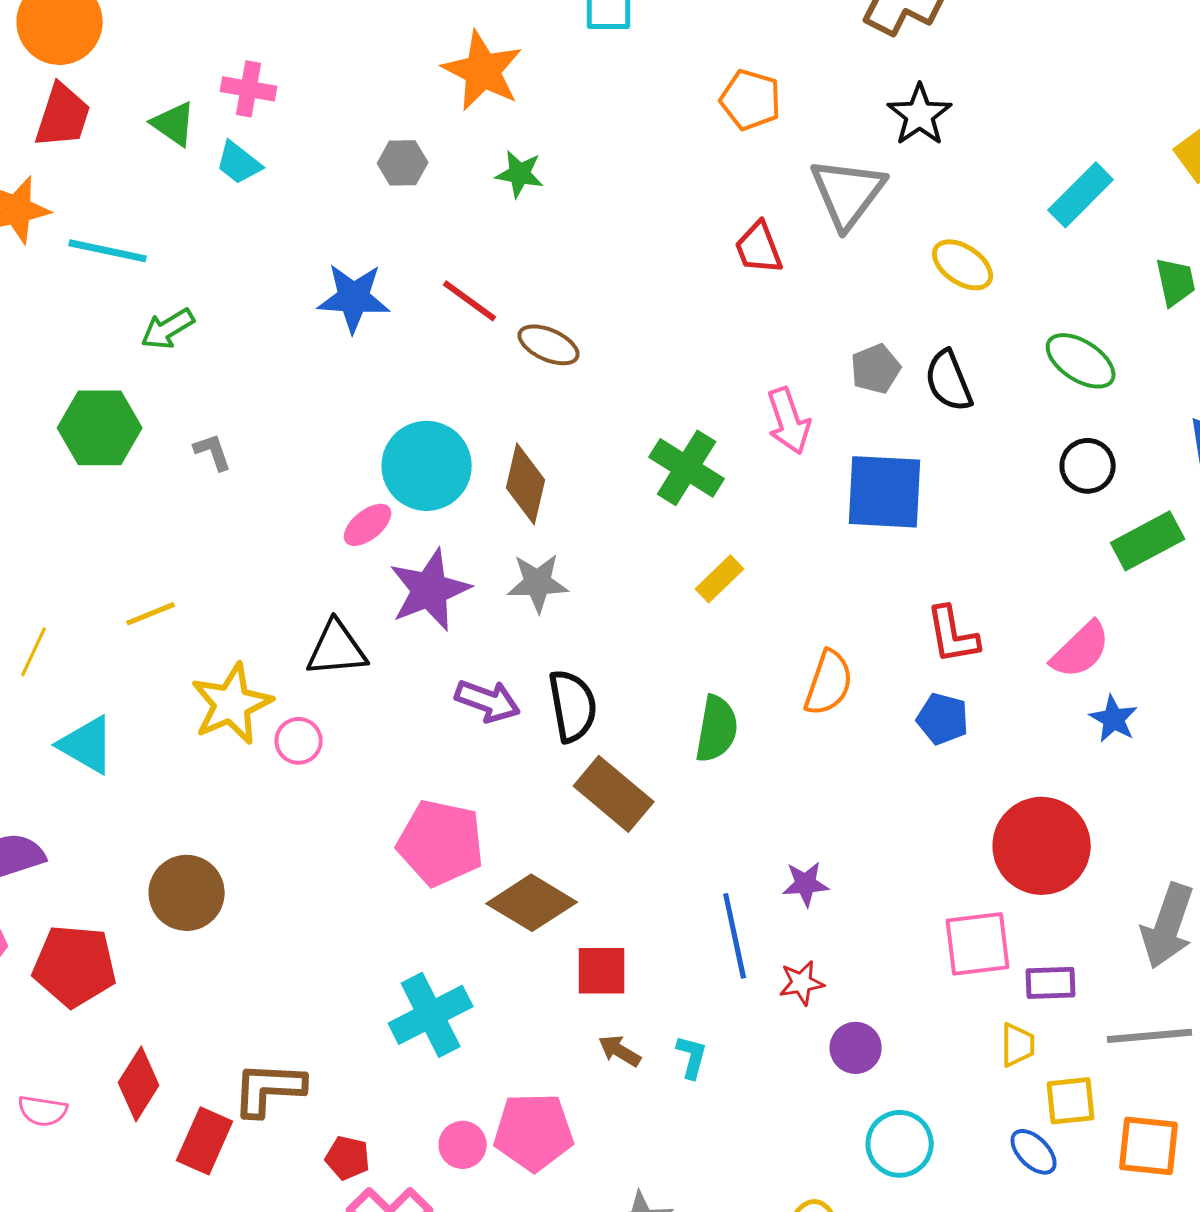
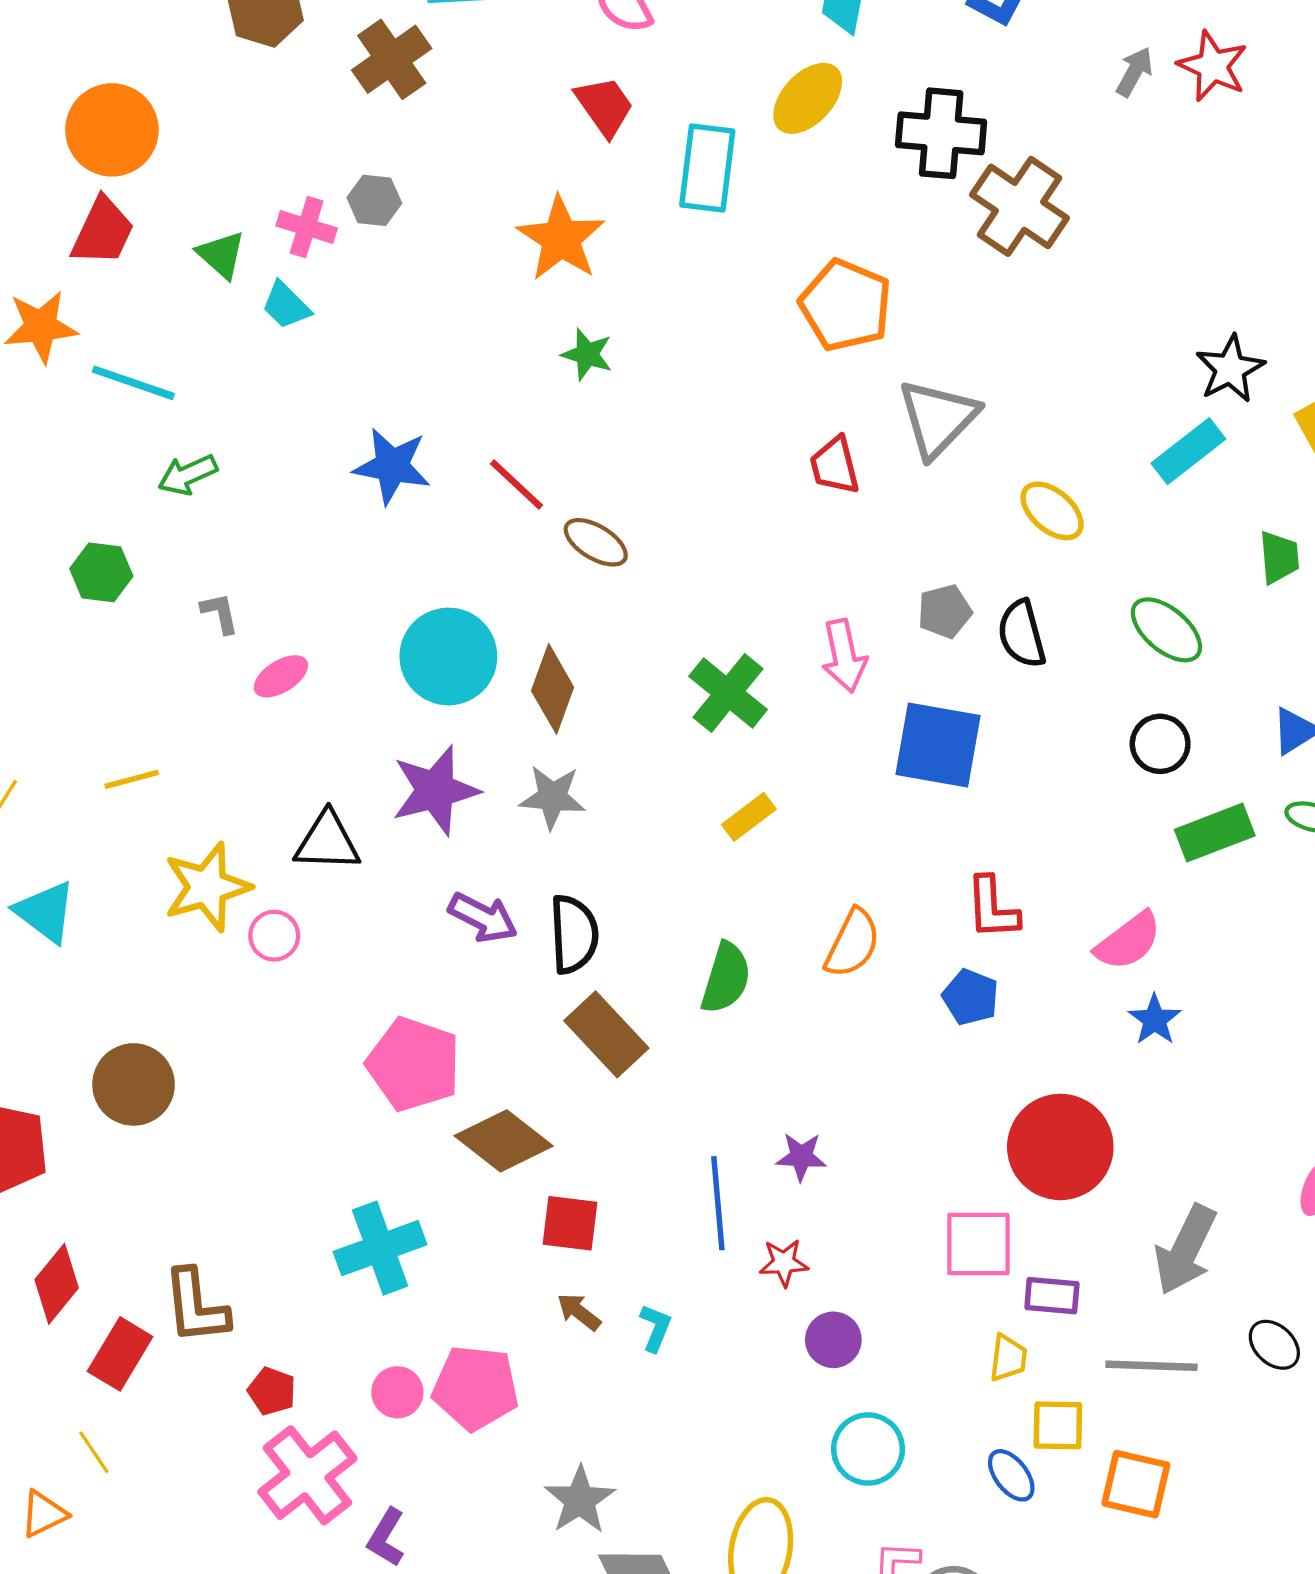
orange pentagon: (751, 100) -> (846, 305), size x1.4
black star: (920, 115) -> (1230, 369), moved
gray hexagon: (403, 163) -> (374, 200), moved
green hexagon: (100, 428) -> (101, 572), size x0.7
pink ellipse: (368, 525) -> (281, 676), moved
brown L-shape: (269, 1089) -> (196, 1306), turned -106

